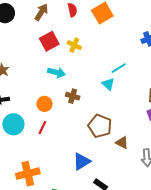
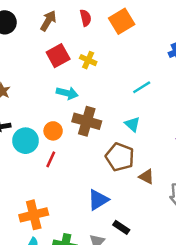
cyan triangle: (108, 84) -> (132, 124), moved
brown cross: (73, 96) -> (87, 121), size x1.6
cyan circle: (13, 124) -> (26, 141), moved

